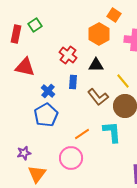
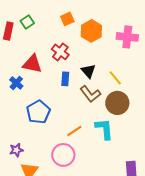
orange square: (114, 15) -> (67, 19), moved, turned 32
black triangle: (96, 65) -> (88, 71), moved, turned 49
red triangle: (25, 67) -> (32, 64), moved
blue cross: (48, 91) -> (16, 83), moved

